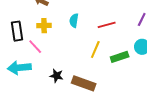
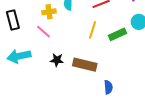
yellow cross: (44, 26) -> (49, 12), moved
pink line: (35, 47) -> (44, 32), moved

